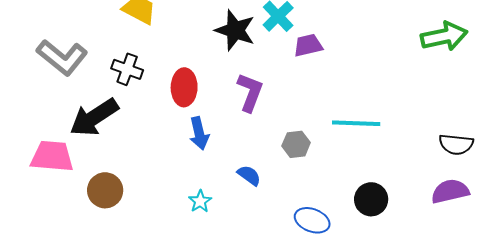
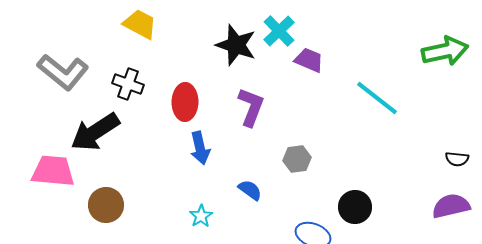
purple trapezoid: (308, 45) -> (309, 60), turned 36
cyan line: (356, 123) -> (377, 98), moved, turned 36
black semicircle: (456, 144) -> (457, 159), size x0.7
black circle: (371, 199) -> (355, 207), moved

